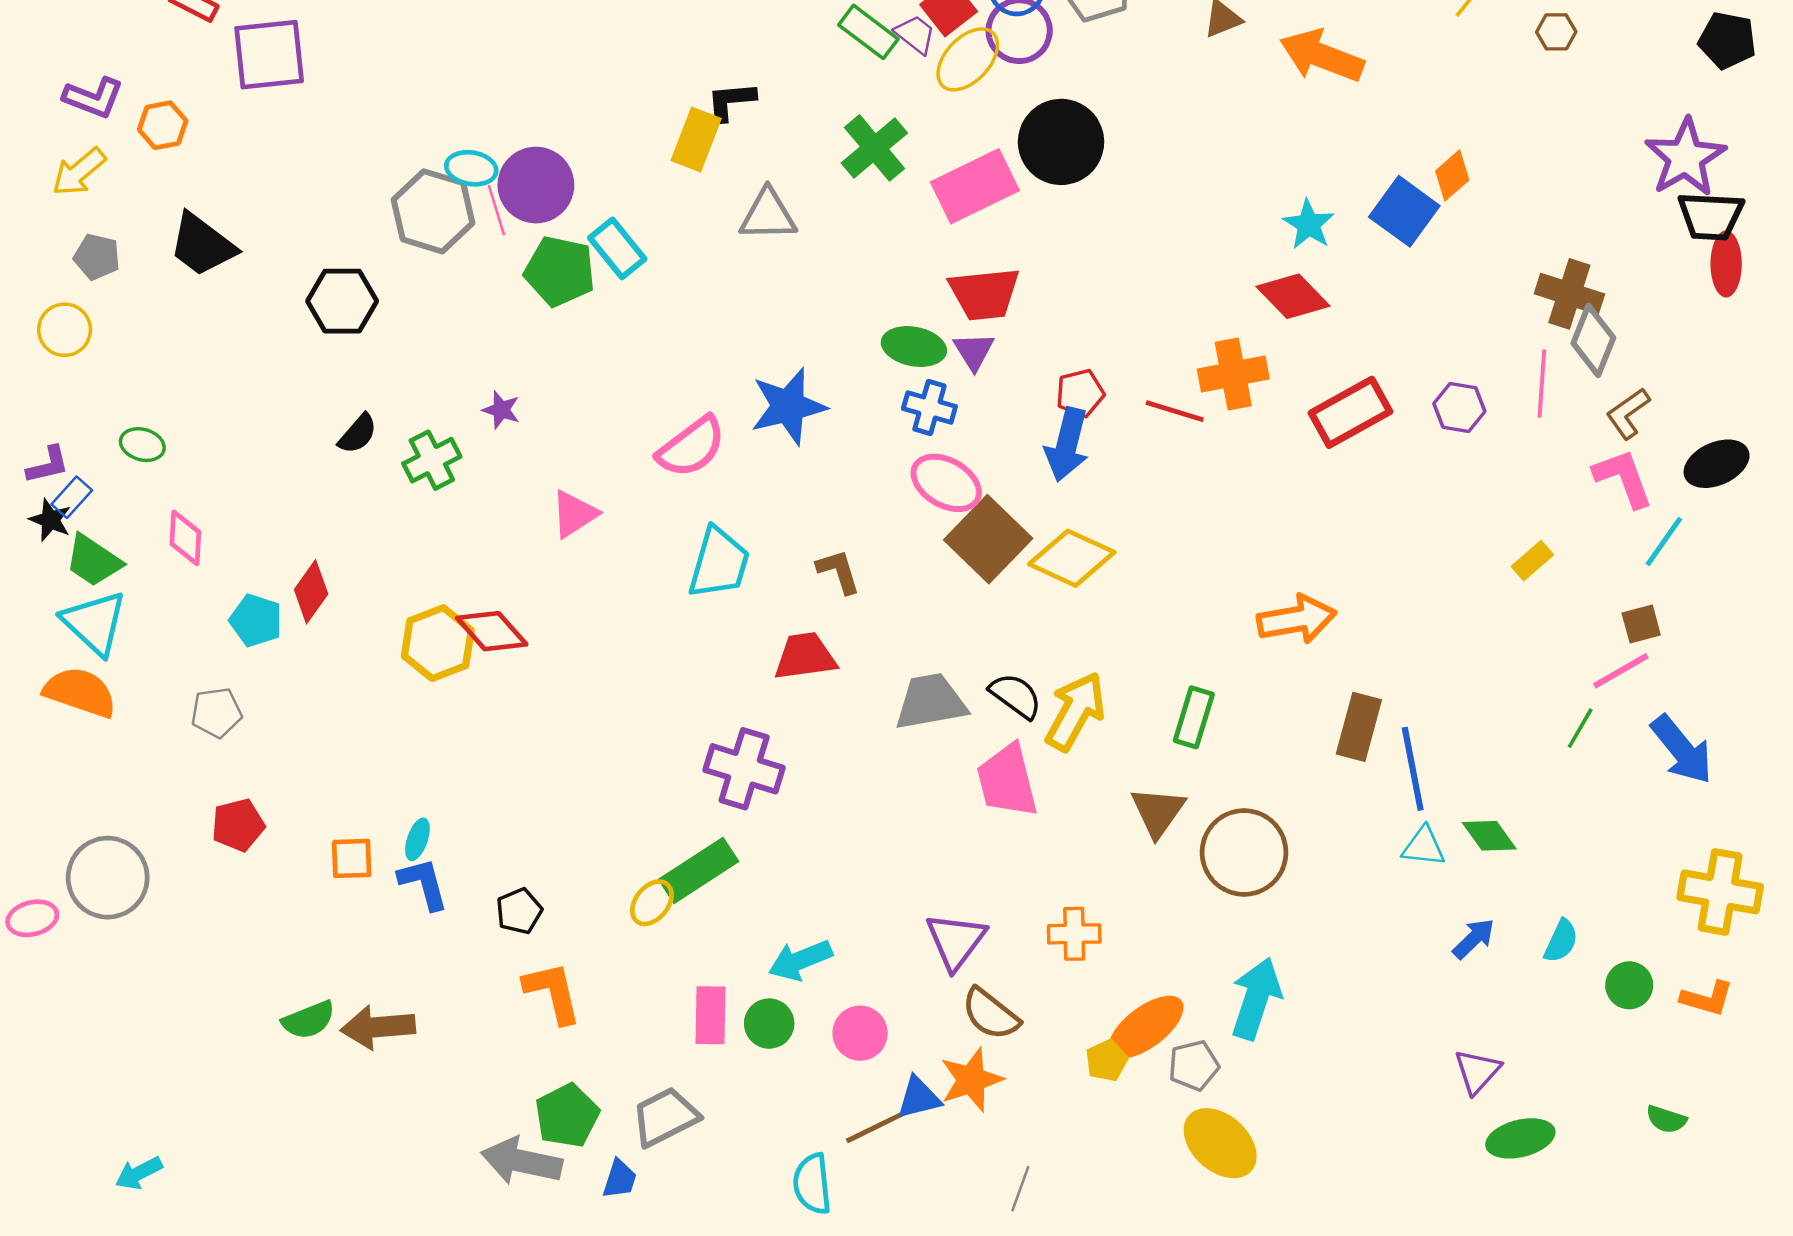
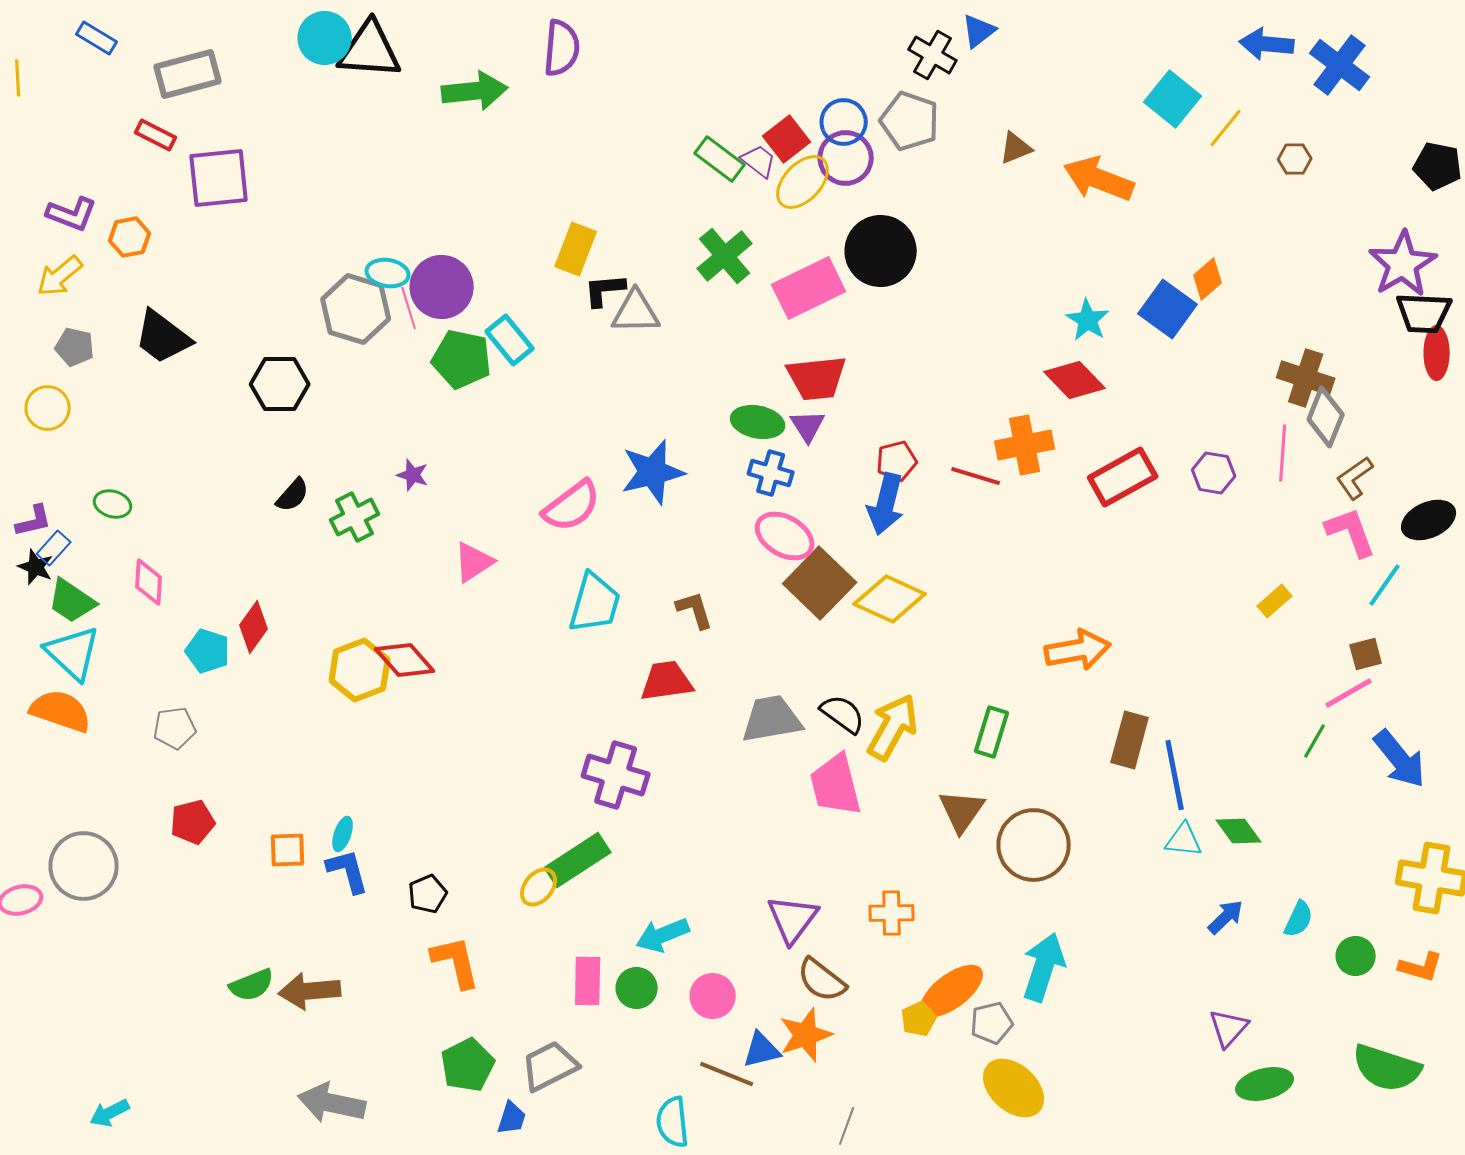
black L-shape: (731, 101) -> (605, 290), moved
green semicircle: (1666, 1119) -> (1387, 1068), size x2.0
brown line: (877, 1126) -> (727, 1074), turned 48
gray arrow: (522, 1161) -> (332, 1103), moved

